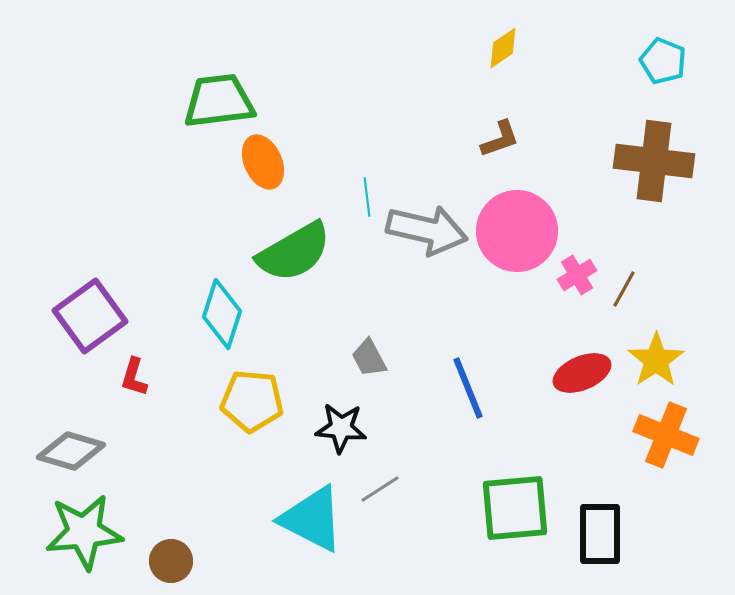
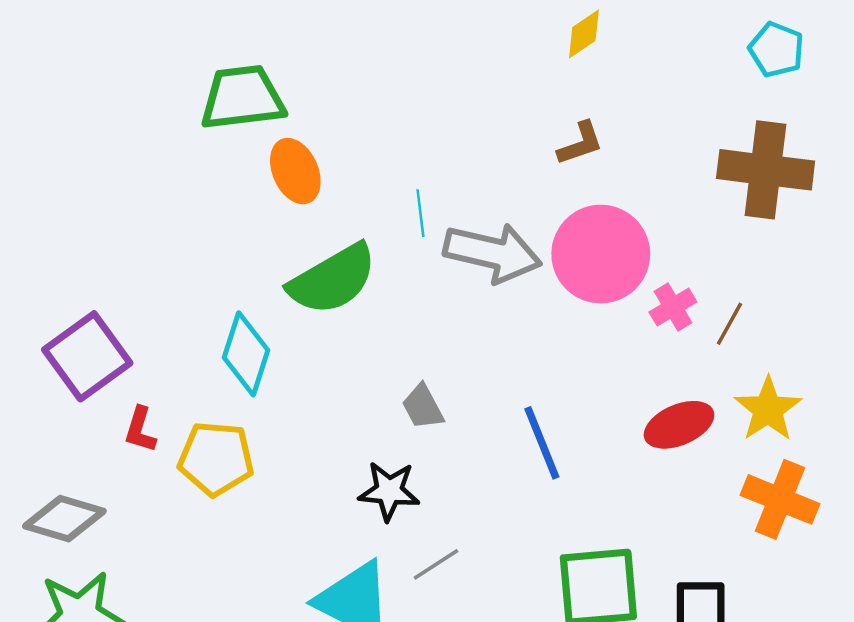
yellow pentagon: (252, 401) -> (216, 459), moved

